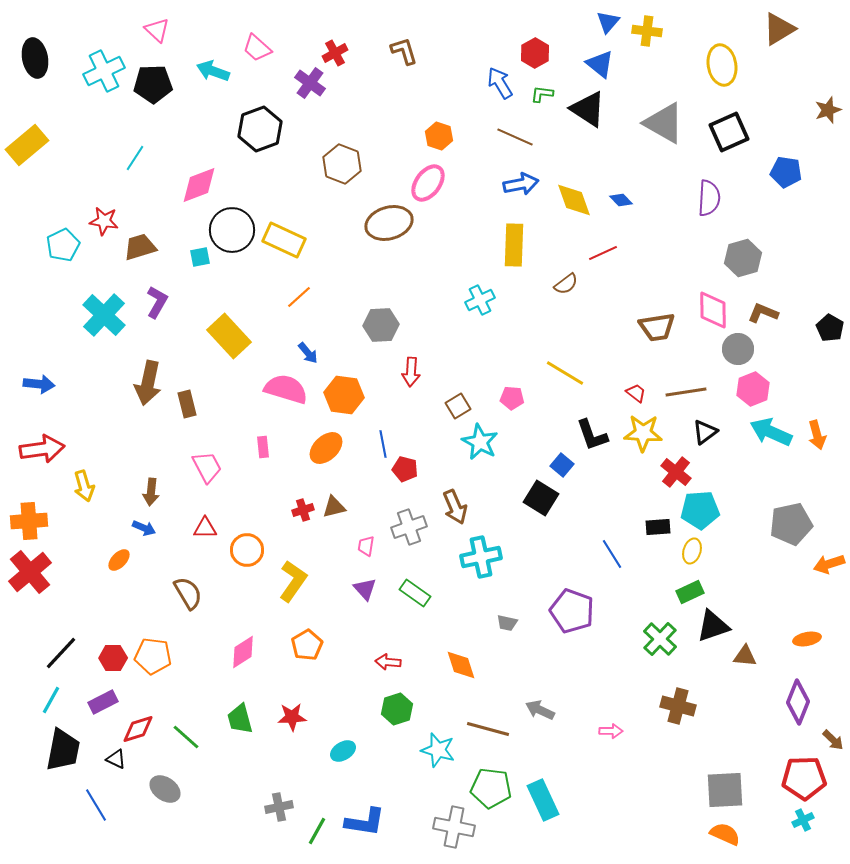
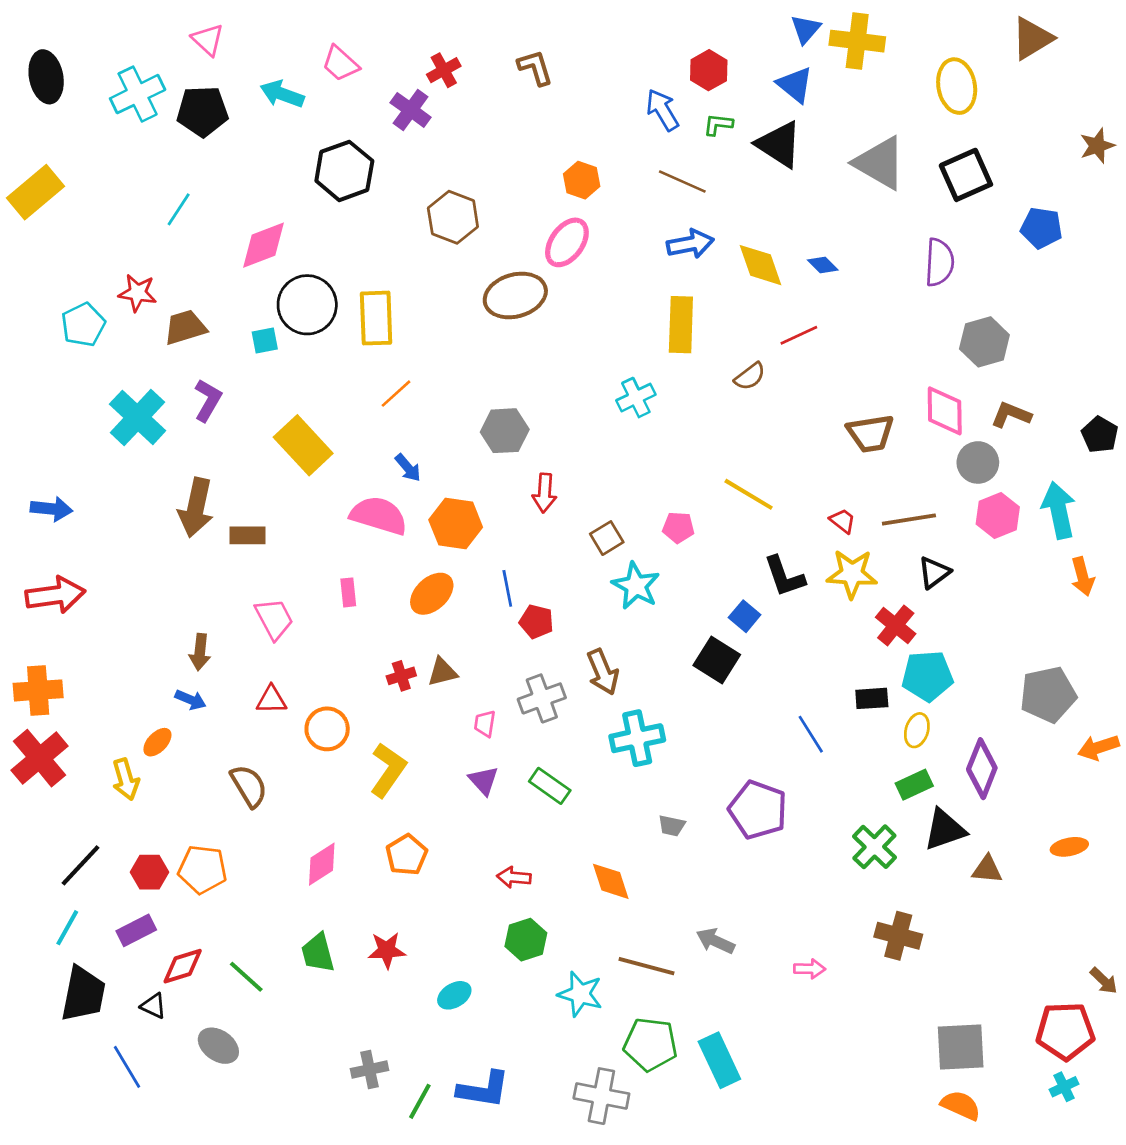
yellow cross: (647, 31) -> (857, 41), size x1.4
yellow rectangle: (284, 240) -> (376, 318), turned 63
brown rectangle: (187, 404) -> (248, 535), turned -76
cyan arrow: (771, 432) -> (1059, 510), moved, turned 54
yellow arrow: (84, 486) -> (126, 779), moved
purple diamond: (798, 702) -> (982, 769), moved

